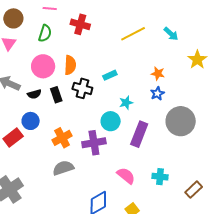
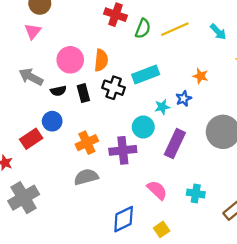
green semicircle: (45, 33) -> (143, 28), moved
cyan rectangle: (110, 75) -> (146, 75), size x1.6
blue star: (157, 94) -> (184, 99), moved

